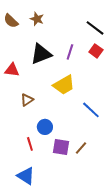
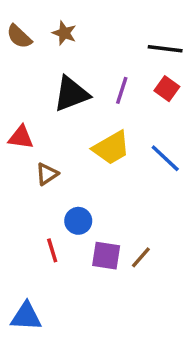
black line: (95, 28) -> (165, 49), turned -30
red triangle: (12, 70) -> (21, 137), moved
blue line: (91, 110) -> (165, 158), moved
blue triangle: (26, 176) -> (26, 316), moved, turned -30

